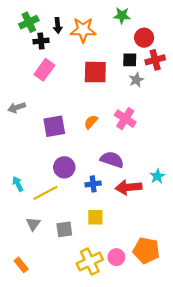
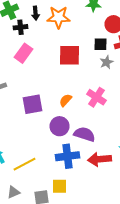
purple circle: (64, 167) -> (60, 126), moved
blue cross: (93, 184) -> (68, 156), size x1.6
yellow square: (95, 217) -> (60, 186), moved
gray triangle: (33, 224) -> (14, 192), turned 32

